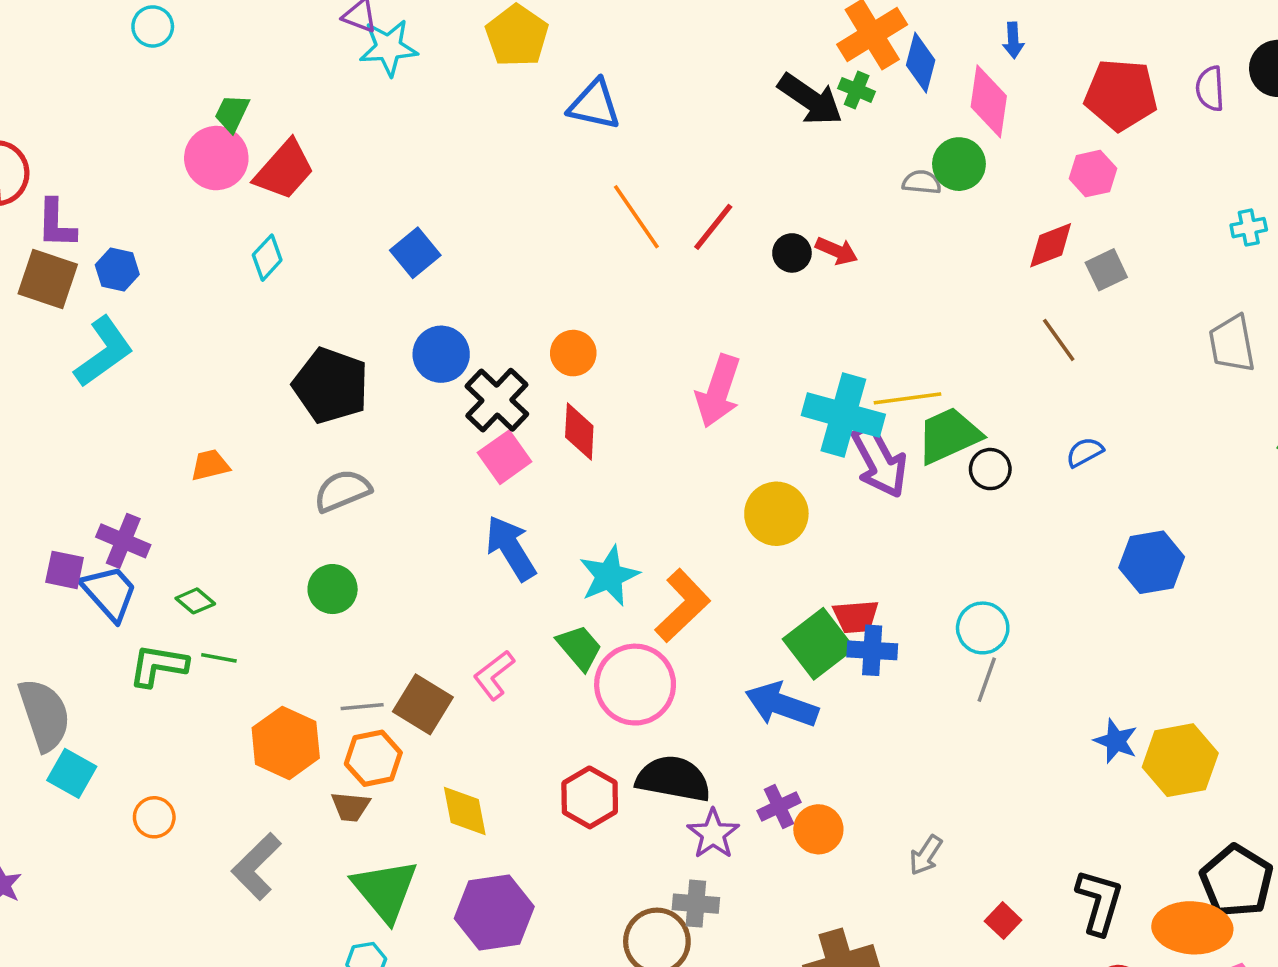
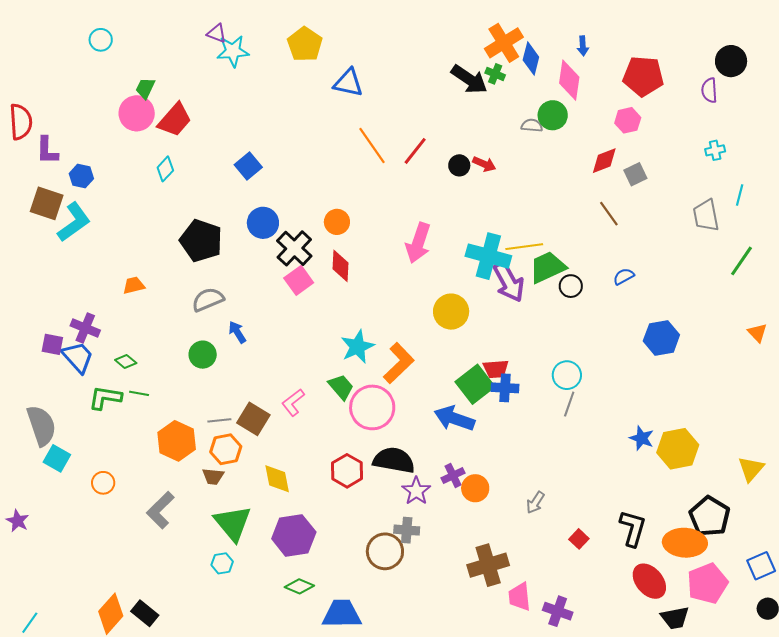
purple semicircle: (1210, 89) -> (709, 90), moved
brown square: (48, 279) -> (47, 203), moved
blue arrow: (511, 548) -> (237, 332), moved, size x0.6

